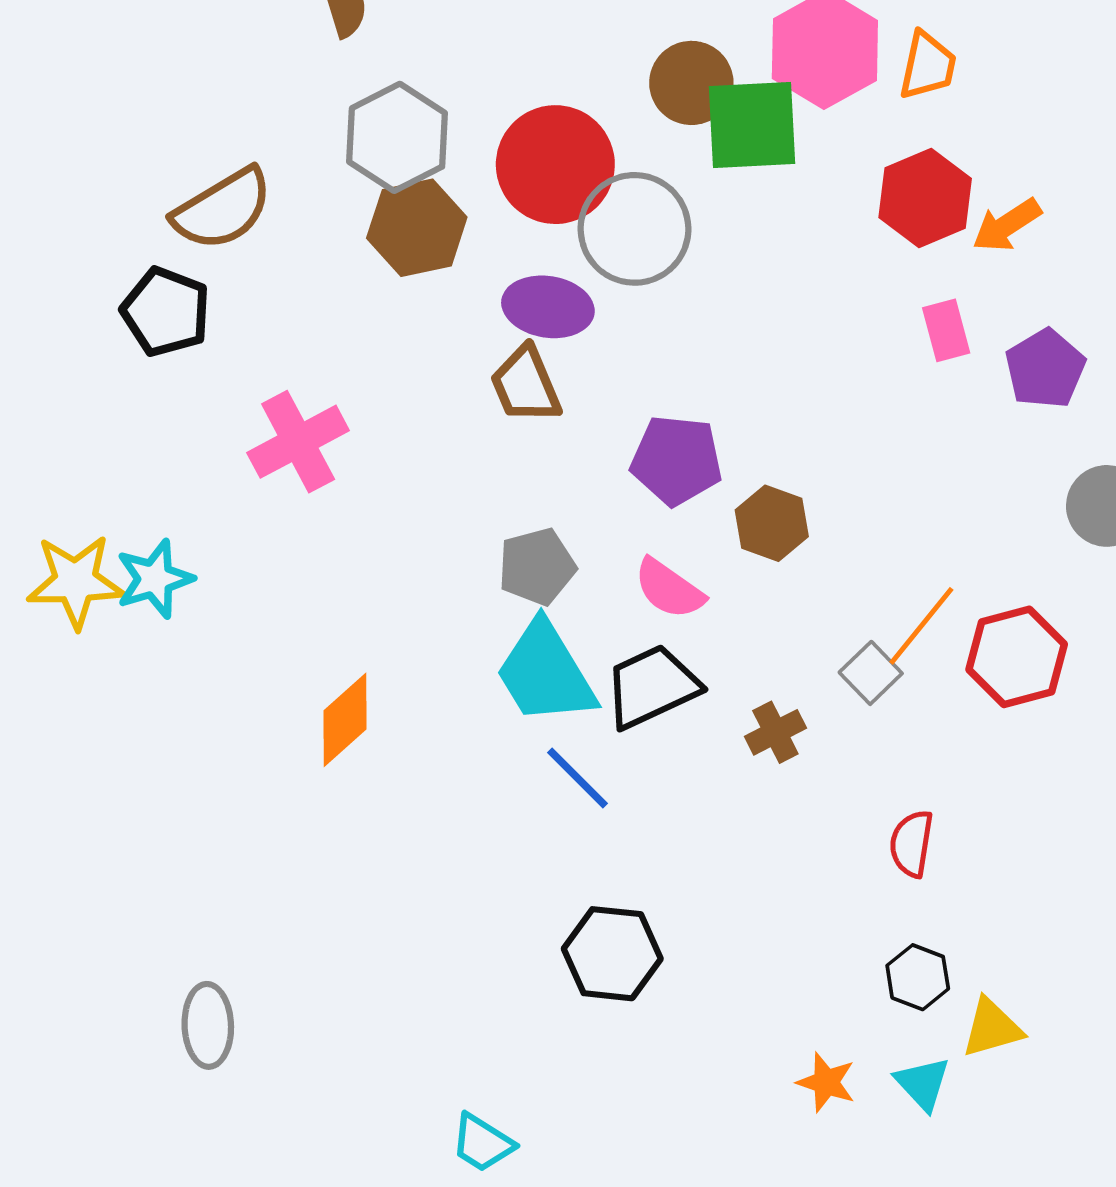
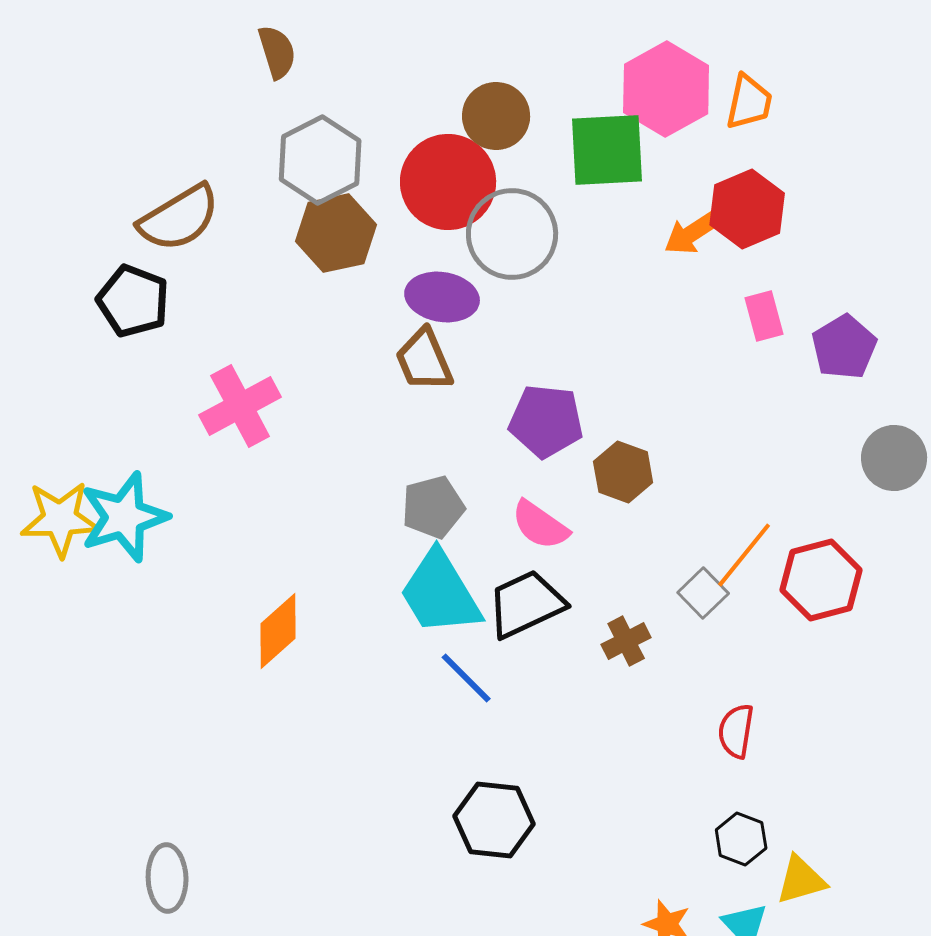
brown circle: (691, 83) -> (496, 116), moved
orange arrow: (1007, 225) -> (692, 233), moved
cyan star: (155, 579) -> (124, 517), size x1.4

